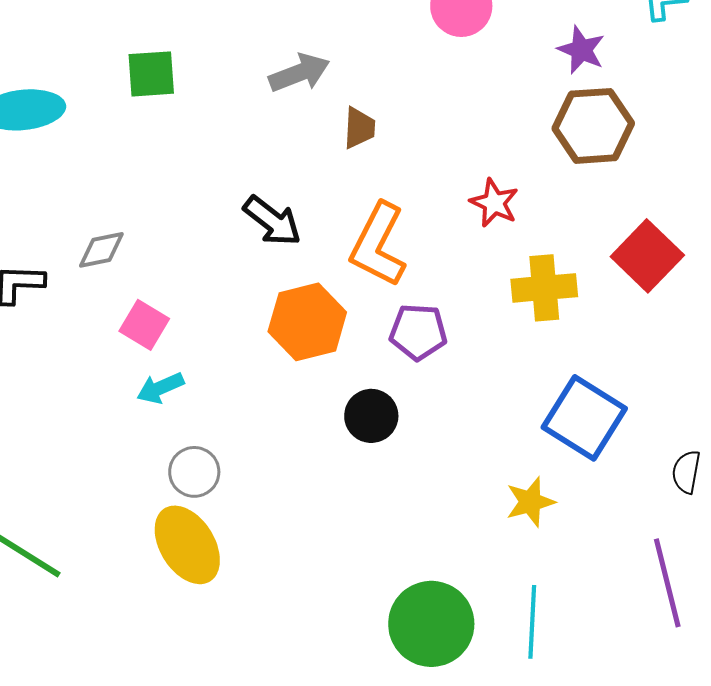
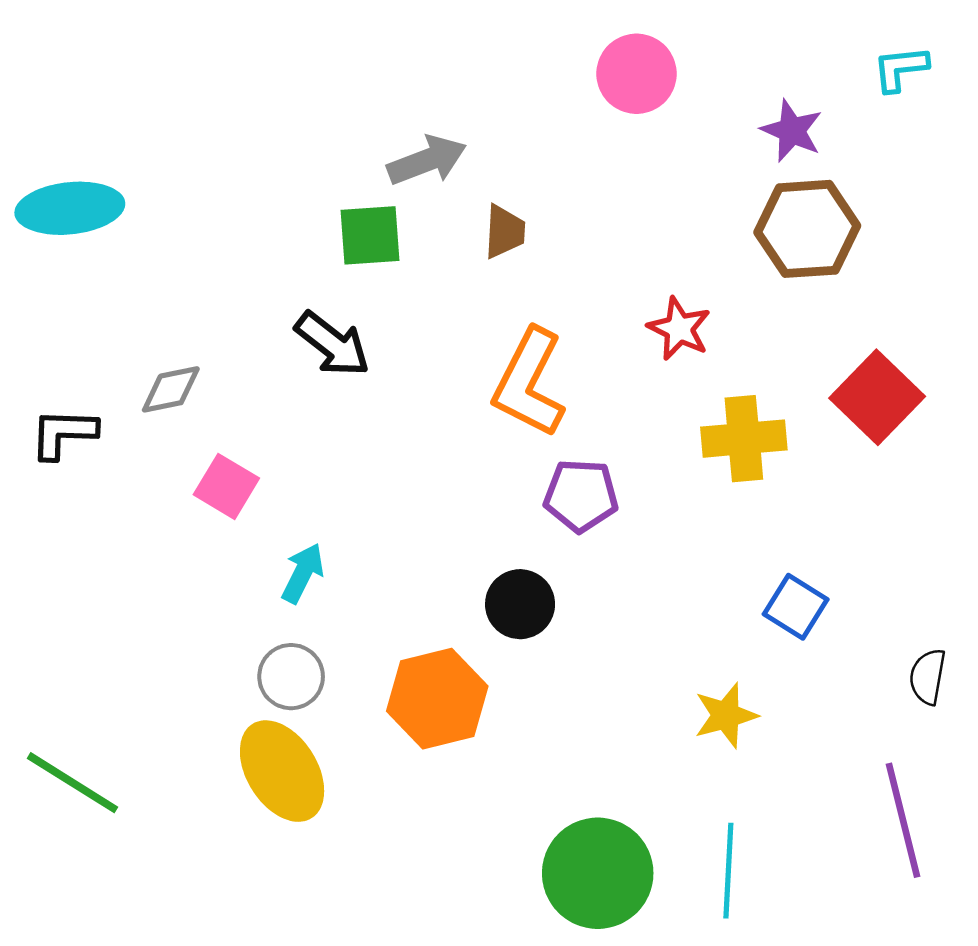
green square: (151, 74) -> (370, 235), moved
black arrow: (272, 221) -> (332, 344), moved
orange hexagon: (307, 322) -> (437, 699), moved
cyan arrow: (160, 388) -> (303, 573), moved, turned 141
blue square: (584, 418) -> (796, 607), size x0.6

